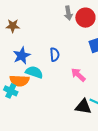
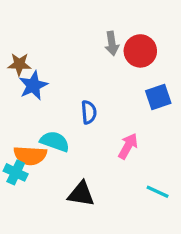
blue star: (22, 56) -> (33, 86), moved
pink arrow: (78, 75) -> (128, 146), turned 77
black triangle: (83, 107) -> (81, 194), moved

